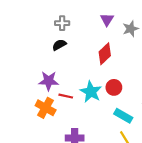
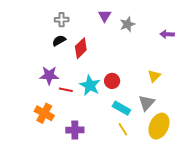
red diamond: (105, 54) -> (81, 48), moved
orange cross: (46, 108) -> (44, 113), moved

